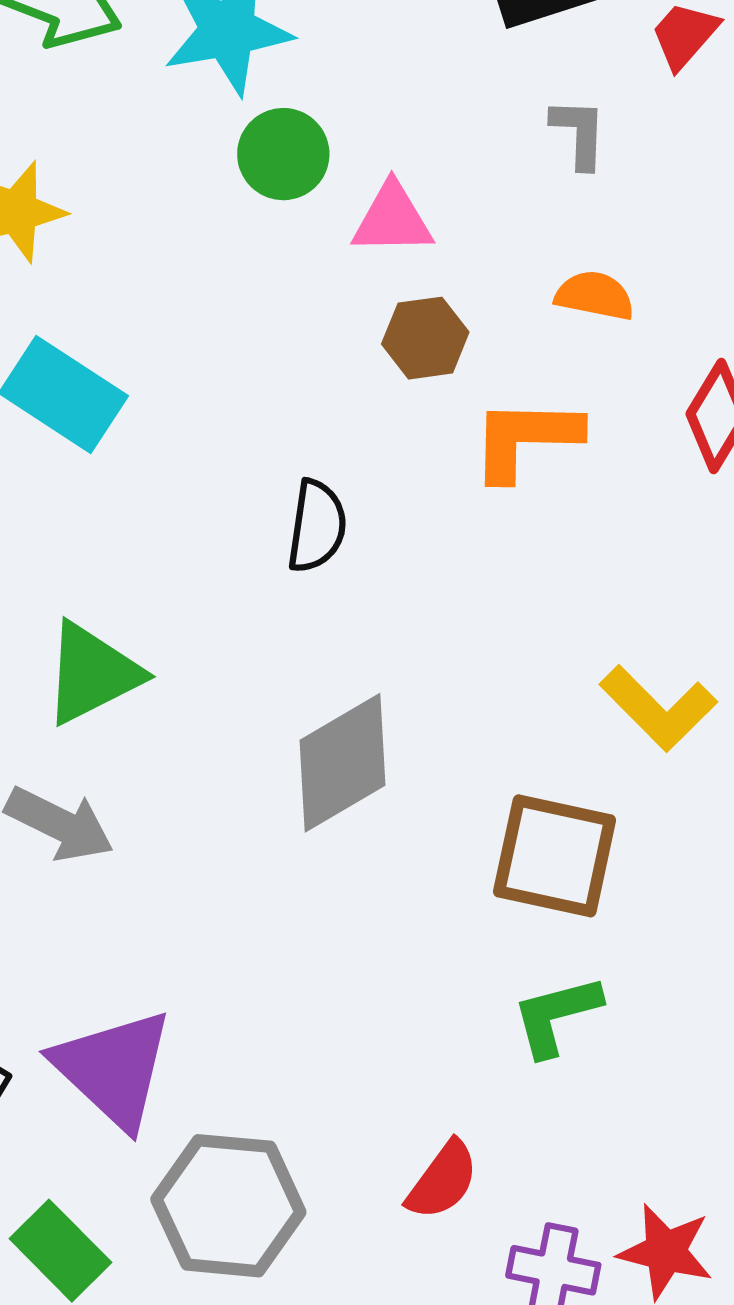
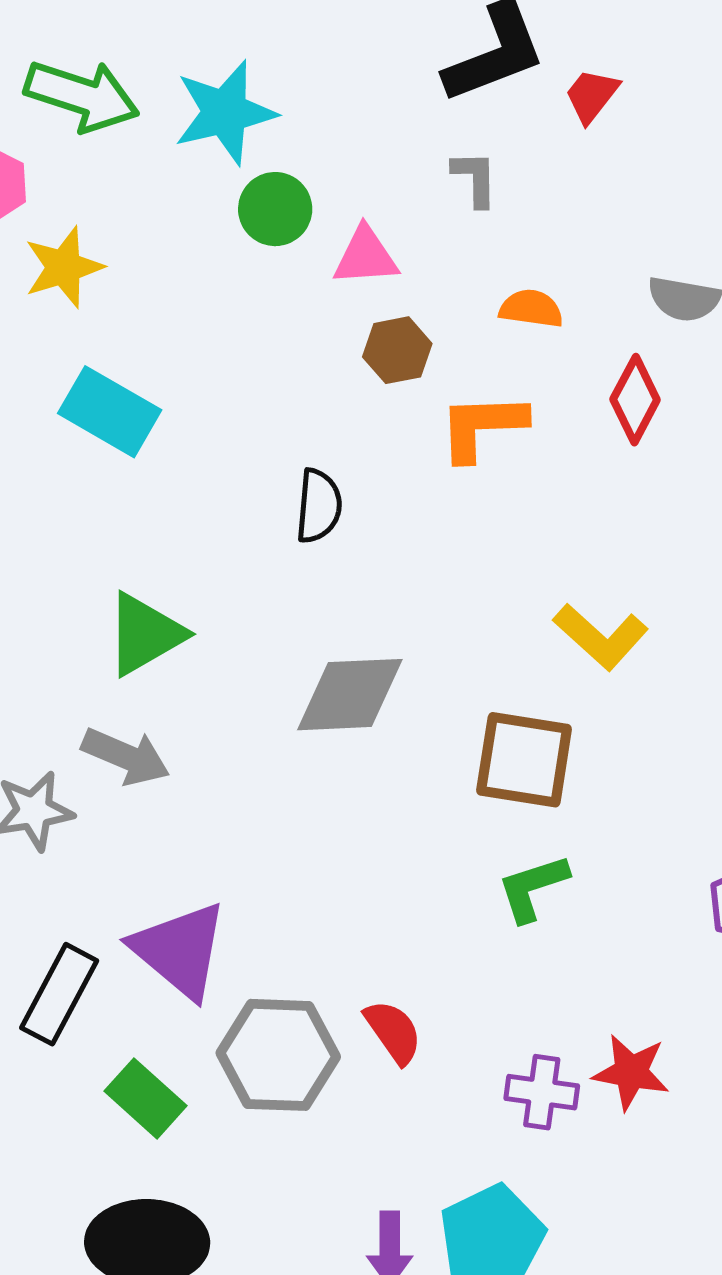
gray L-shape: (579, 133) -> (475, 178), moved
gray diamond: (342, 763) -> (350, 695), turned 31
red semicircle: (443, 1180) -> (393, 1032), moved, turned -68

